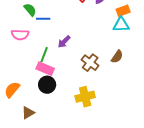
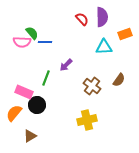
cyan triangle: (121, 25) -> (104, 47), moved
pink semicircle: (20, 35) -> (22, 42), moved
pink rectangle: (45, 69) -> (24, 92), moved
black circle: (47, 85) -> (37, 105), moved

